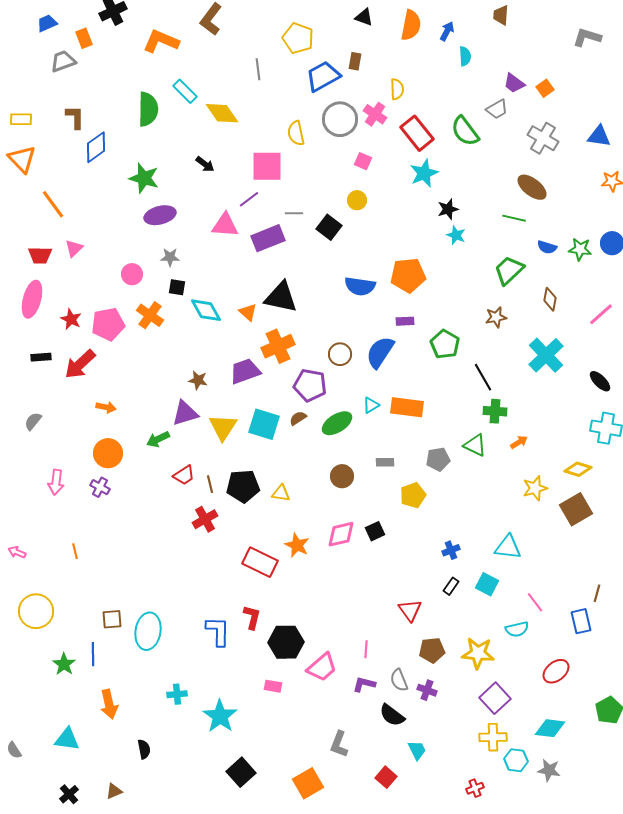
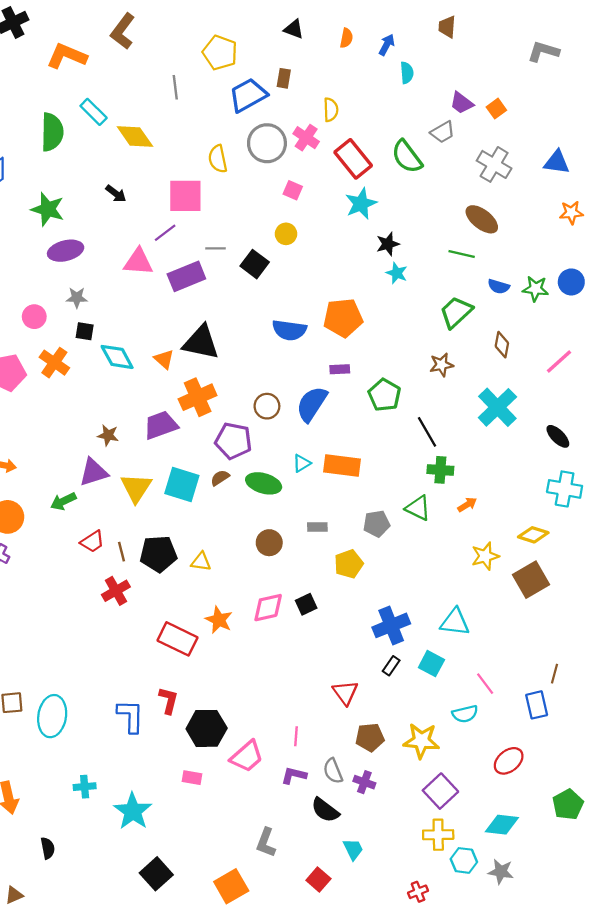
orange semicircle: (411, 25) -> (346, 38), size x0.6
green ellipse: (337, 423) -> (264, 483), turned 48
blue cross: (451, 550) -> (391, 625), size x1.8

